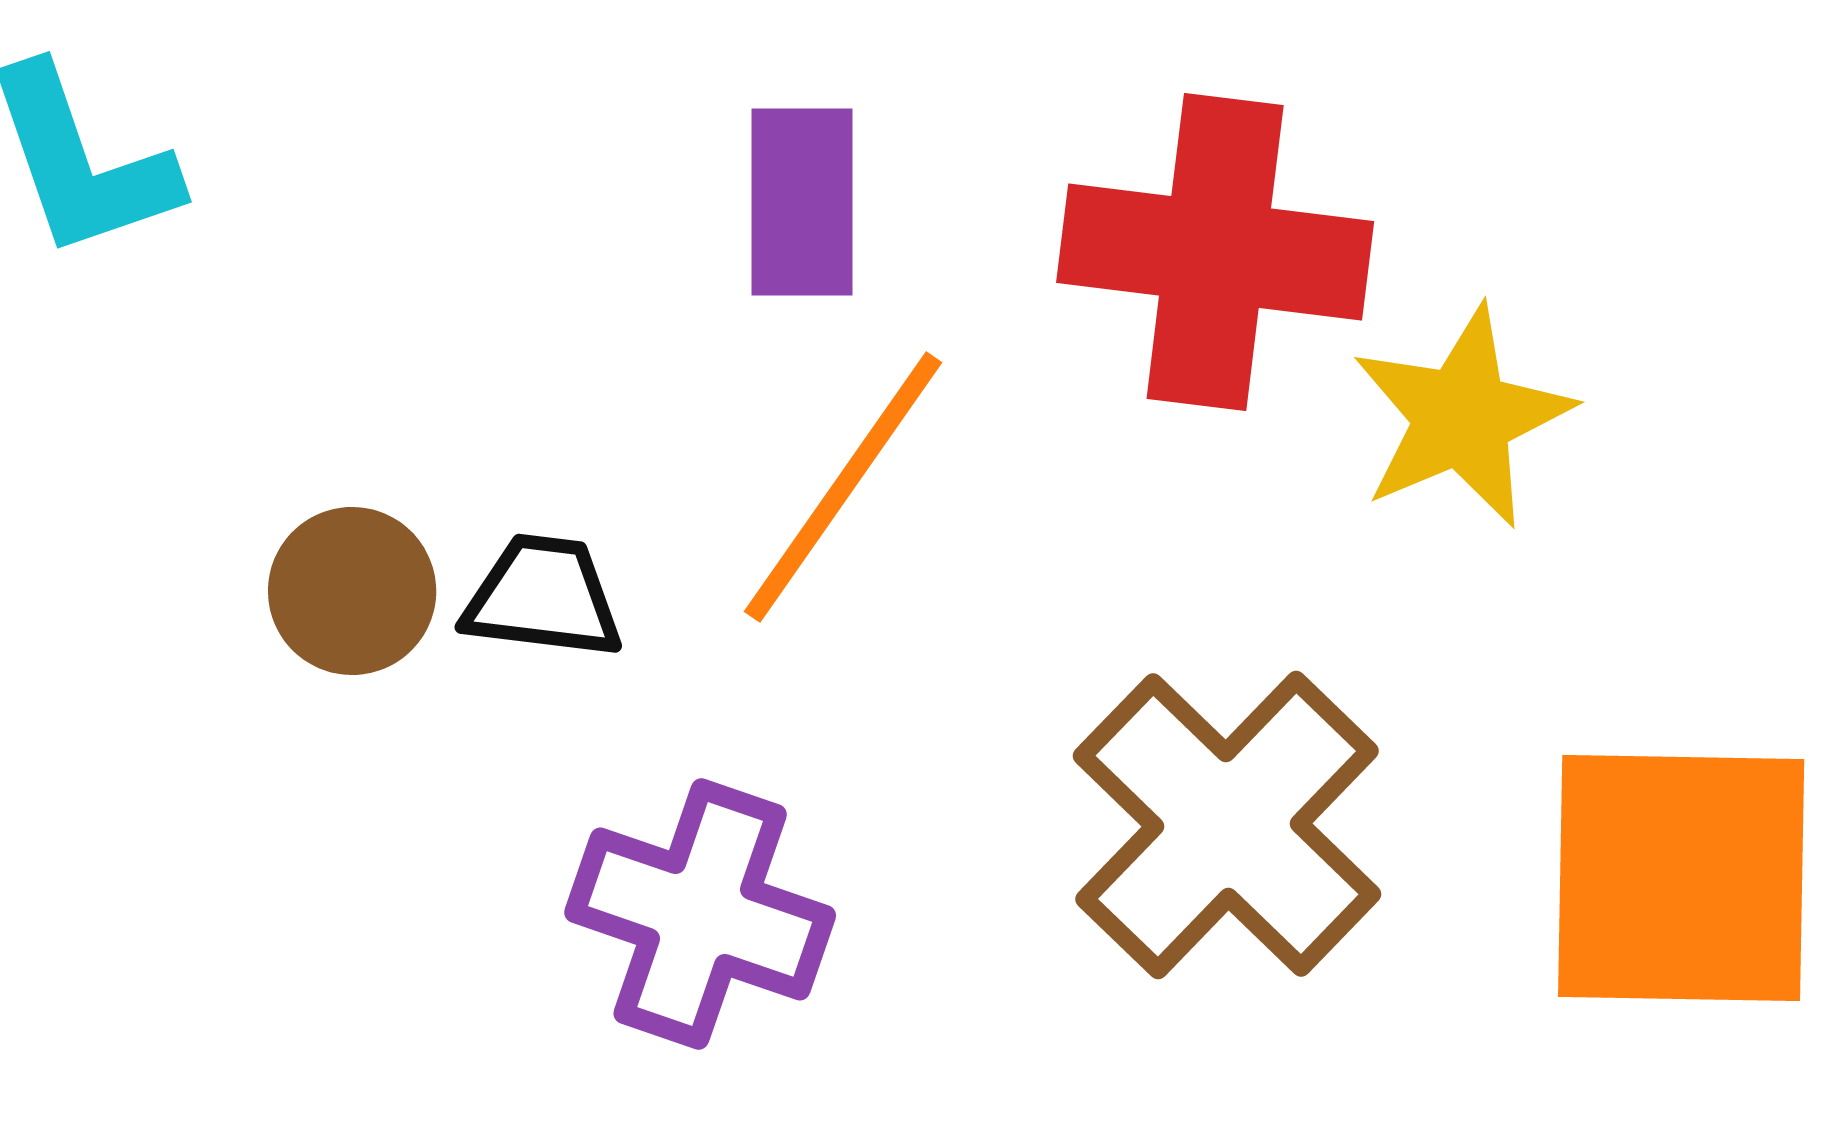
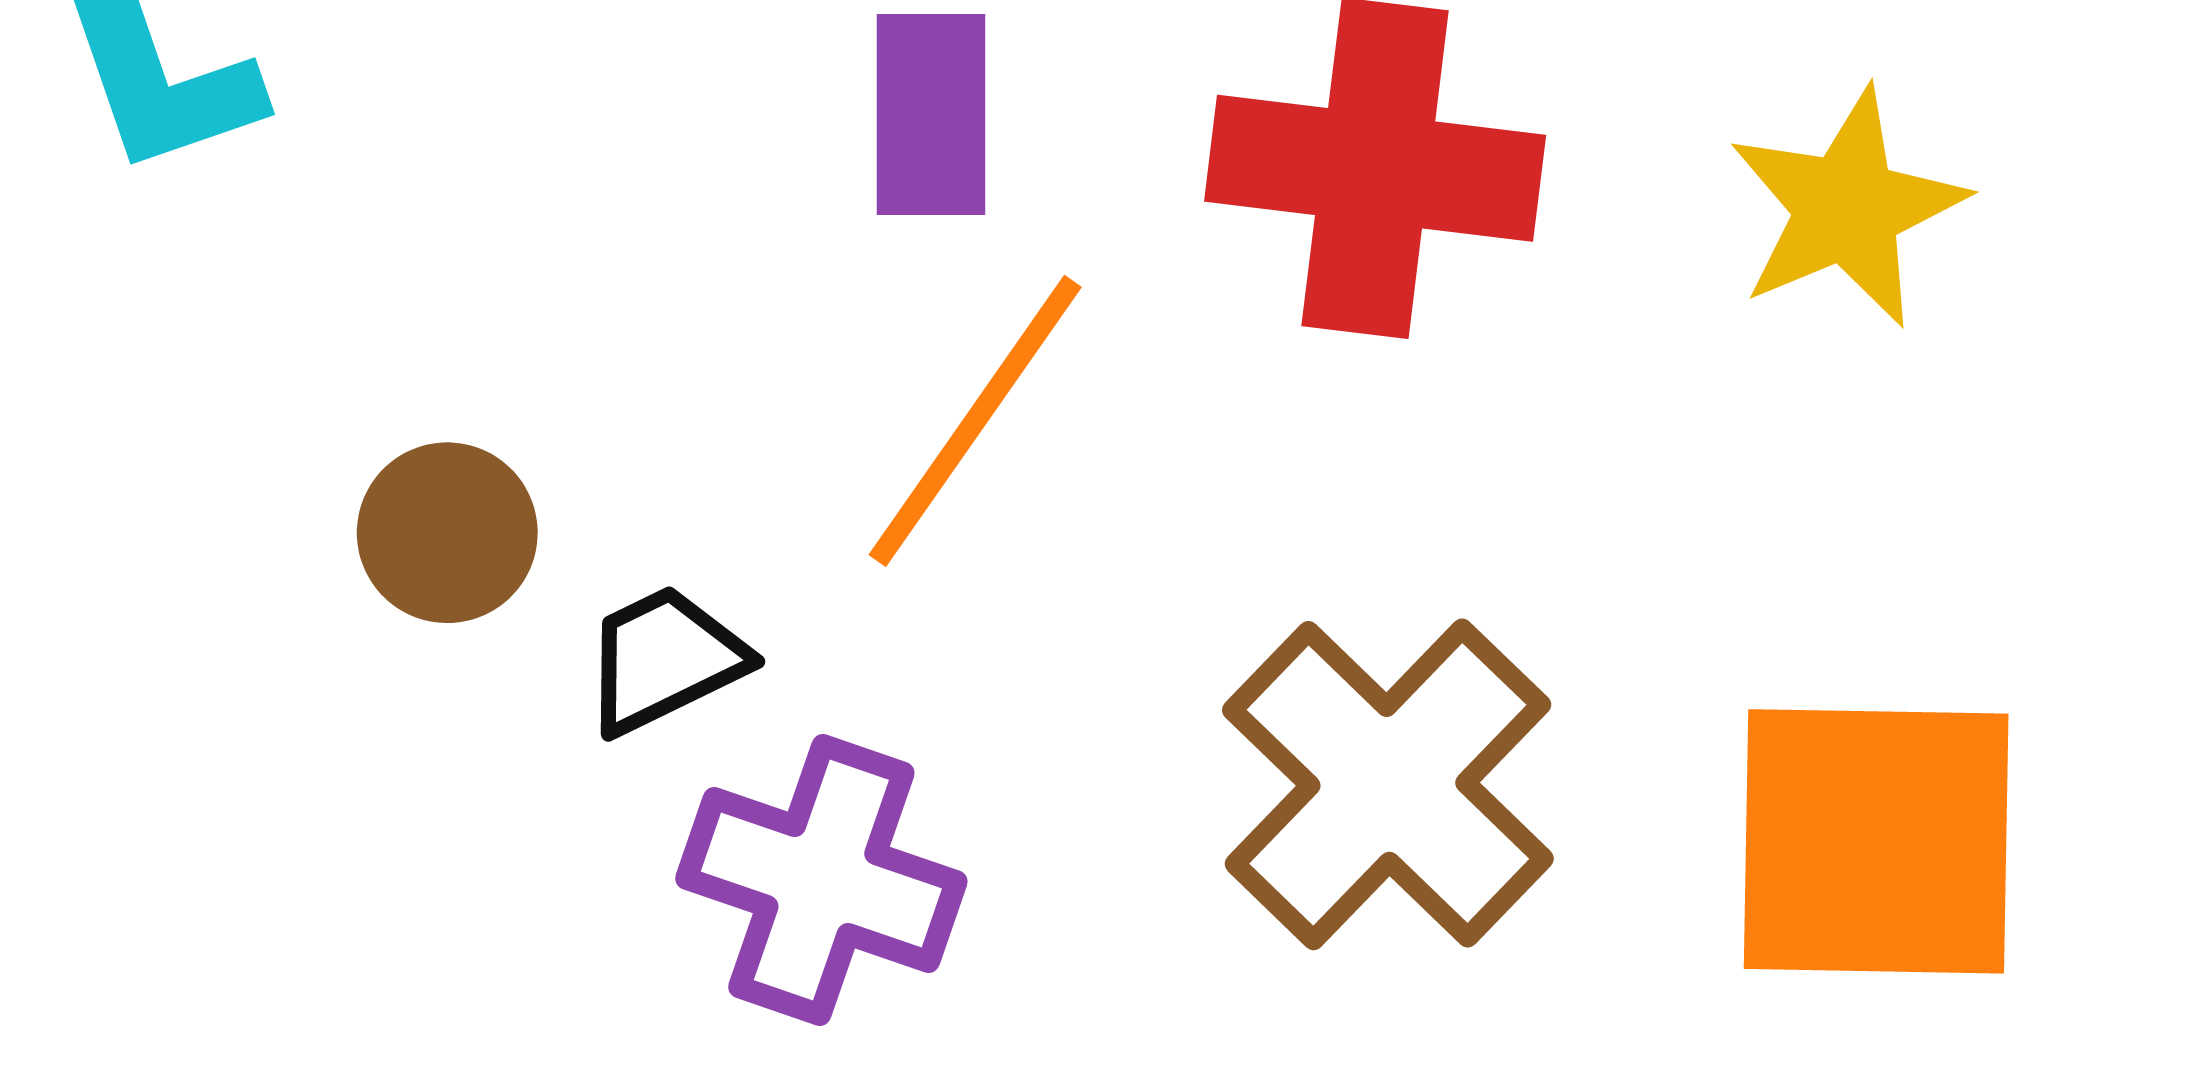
yellow star: (1462, 417) -> (1847, 208), moved
black trapezoid: (543, 597) -> (664, 660), moved, turned -33

